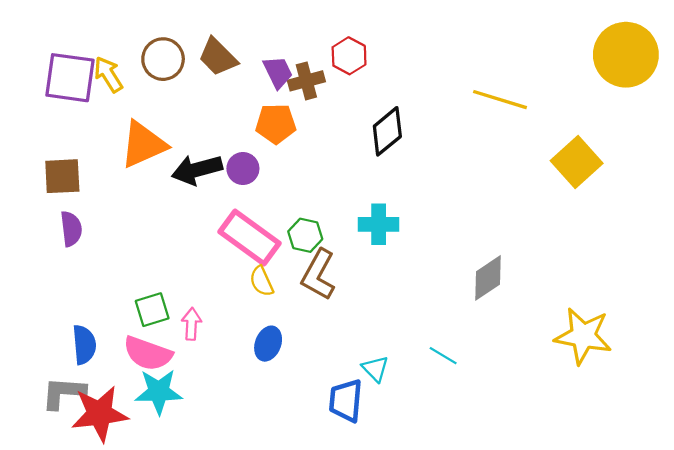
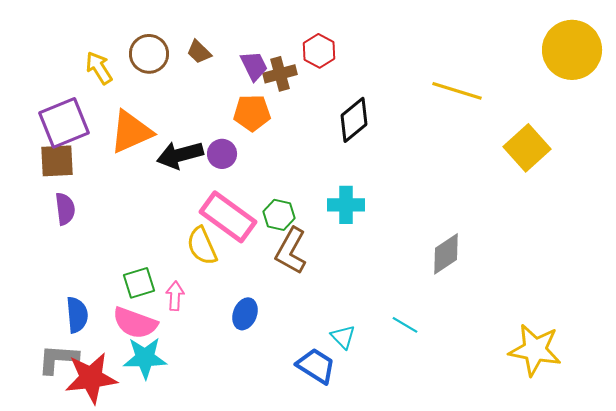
brown trapezoid: (218, 57) -> (199, 52), size x0.7
purple square: (70, 78) -> (64, 123), moved, turned -30
yellow semicircle: (262, 281) -> (202, 246), moved, size x1.4
yellow star: (583, 336) -> (535, 350), moved
blue trapezoid: (346, 400) -> (316, 366), turned 117

